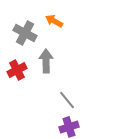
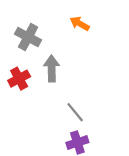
orange arrow: (54, 21) -> (80, 24), moved

